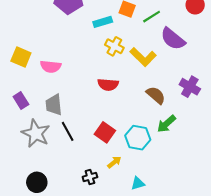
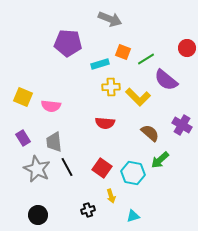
yellow cross: (114, 46) -> (111, 87), turned -30
yellow arrow: (114, 162) -> (111, 196), turned 112

